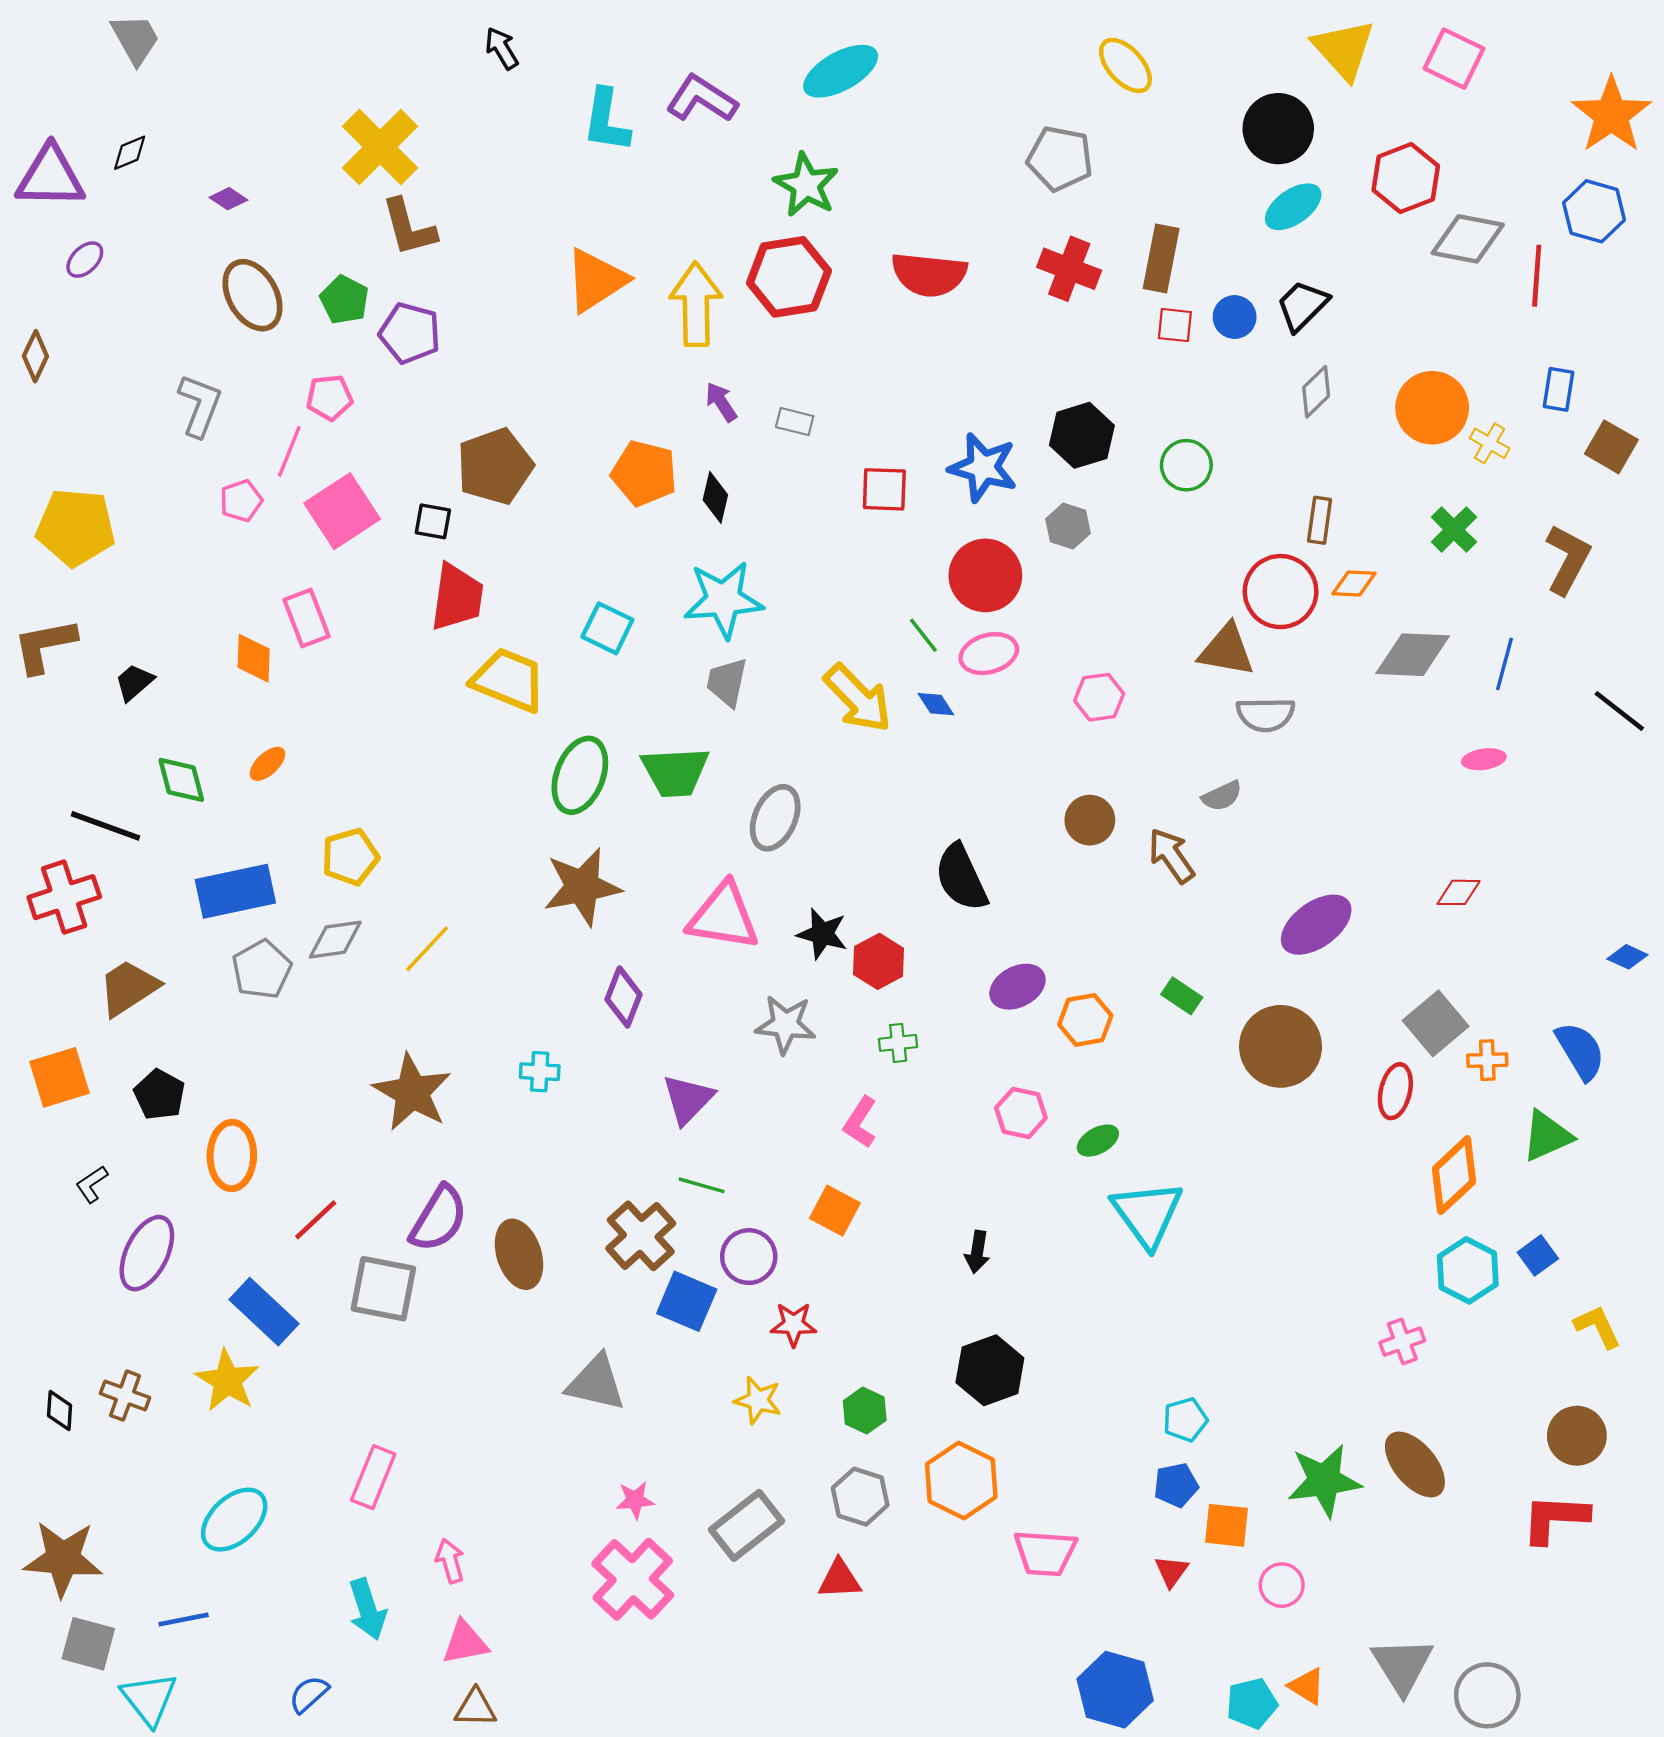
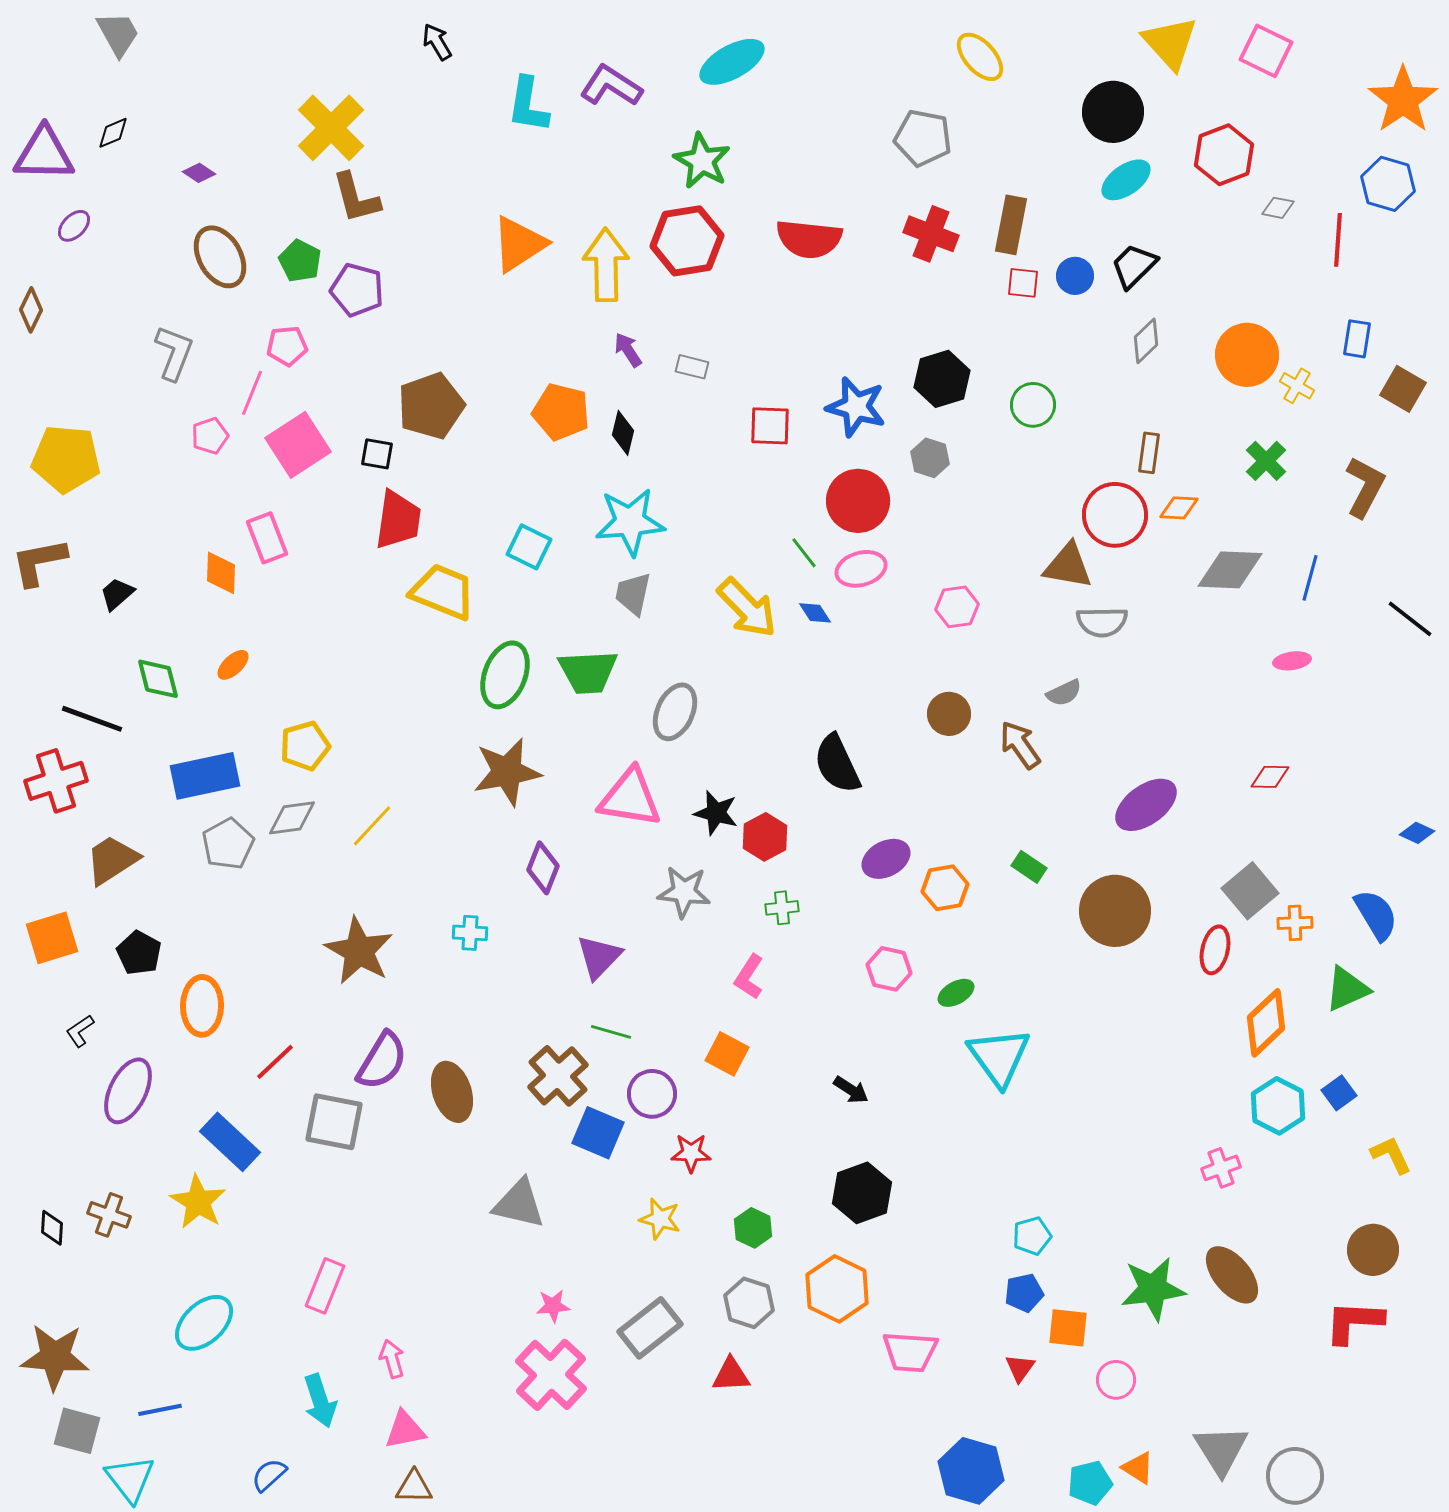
gray diamond: (1468, 239) -> (1278, 208), size x0.5
black arrow: (977, 1252) -> (851, 1090), turned -66

